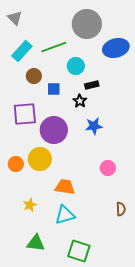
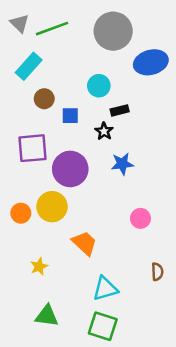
green line: (54, 47) -> (52, 29), moved
orange trapezoid: (65, 187) -> (85, 243), turned 35
cyan triangle: (65, 215) -> (105, 289), moved

